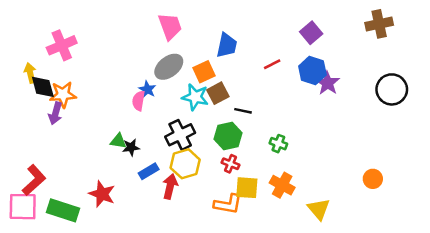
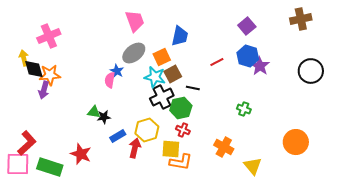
red line: (272, 64) -> (217, 62), moved
black cross: (180, 135) -> (162, 97), moved
green cross: (278, 144) -> (244, 109), moved
orange circle: (373, 179) -> (296, 142), size x1.6
yellow square: (247, 188) -> (171, 149), moved

